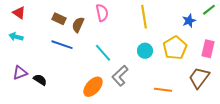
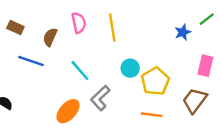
yellow line: (144, 17) -> (112, 27), moved
brown rectangle: (59, 19) -> (15, 27), moved
yellow pentagon: (175, 48) -> (155, 81), moved

